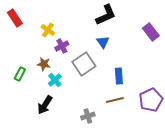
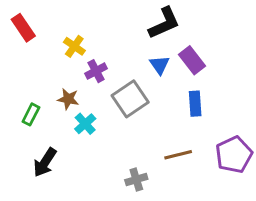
purple rectangle: (151, 32) -> (192, 60), moved
blue rectangle: (119, 76) -> (195, 104), moved
black arrow: (45, 105) -> (45, 162), moved

